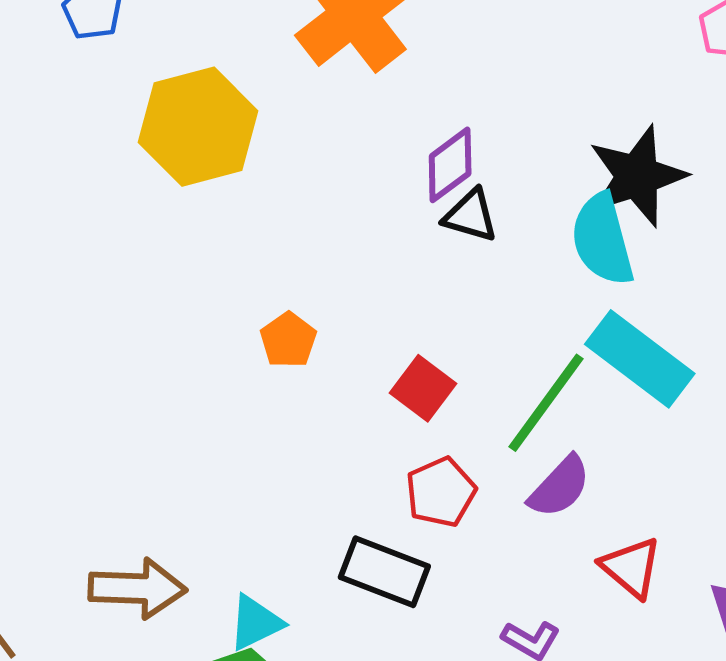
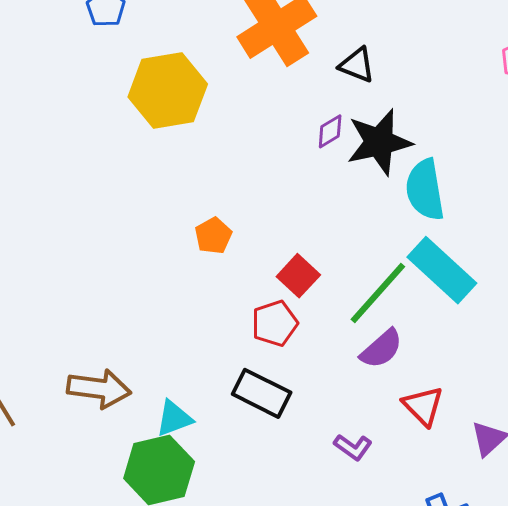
purple diamond: (450, 165) -> (330, 131), size x0.7
black star: (637, 176) -> (379, 142), moved
black triangle: (470, 216) -> (357, 65), moved
red pentagon: (441, 492) -> (275, 323), moved

